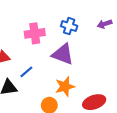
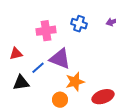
purple triangle: (63, 54) -> (60, 59), moved

